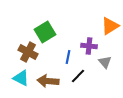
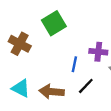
green square: (45, 32) -> (54, 23), moved
brown cross: (28, 52) -> (20, 44), moved

